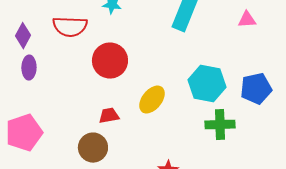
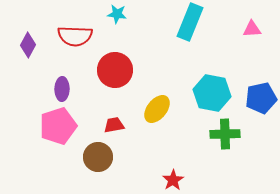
purple ellipse: (29, 68) -> (62, 89), moved
pink pentagon: (24, 133) -> (58, 126), moved

